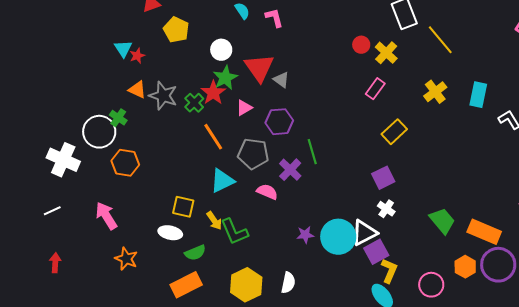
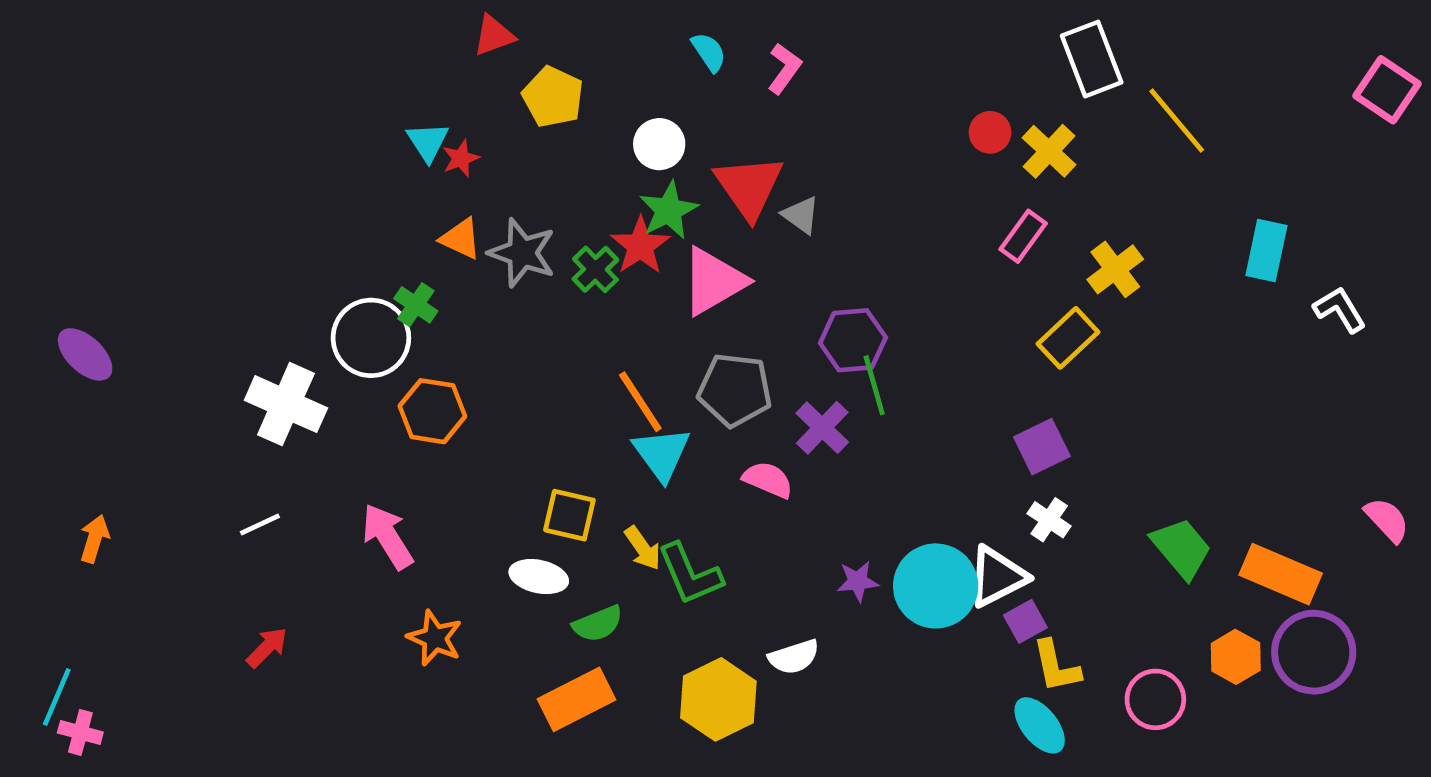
pink L-shape: (274, 18) -> (784, 69), turned 50
yellow cross: (435, 92) -> (1115, 269), moved
pink triangle: (244, 108) -> (714, 281), size x1.8
purple hexagon: (279, 122) -> (853, 340), moved
orange line: (213, 137) -> (640, 402), moved
cyan triangle: (222, 181) -> (662, 454), turned -40
purple square: (376, 252) -> (1025, 621), size x0.7
red arrow: (55, 263) -> (267, 647), turned 42
yellow L-shape: (389, 271) -> (1056, 666), turned 145
white semicircle: (288, 283) -> (794, 657), moved, turned 60

